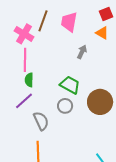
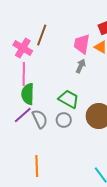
pink trapezoid: (69, 22) -> (82, 44), moved
green semicircle: (29, 80) -> (28, 94), size x1.5
gray semicircle: (41, 121) -> (40, 119), moved

